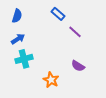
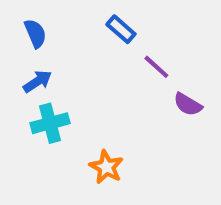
blue semicircle: (17, 16) -> (35, 33), turned -40
purple semicircle: (78, 66) -> (188, 104), moved

